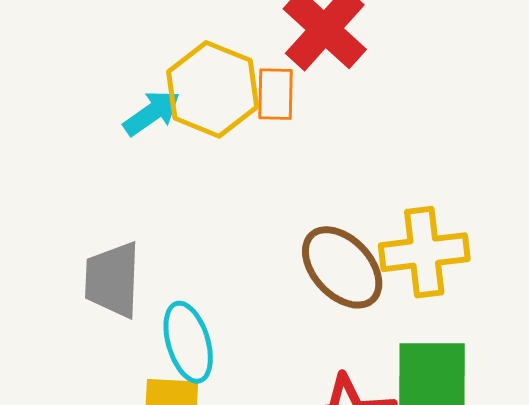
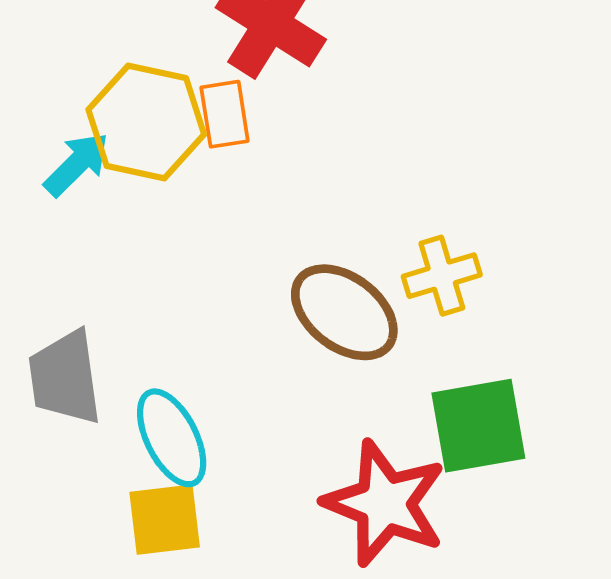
yellow cross: (424, 252) -> (442, 276), size x0.7

